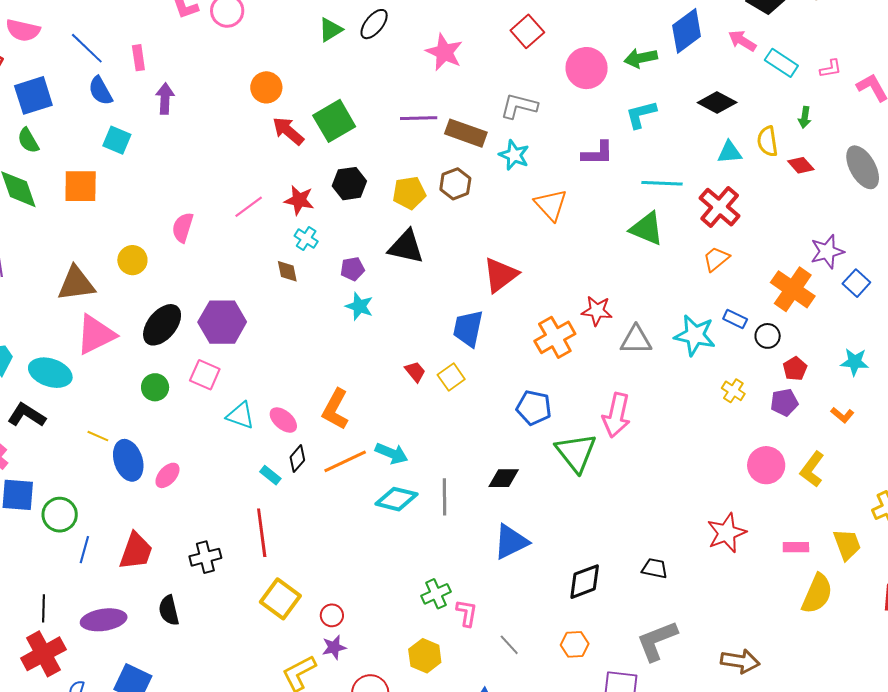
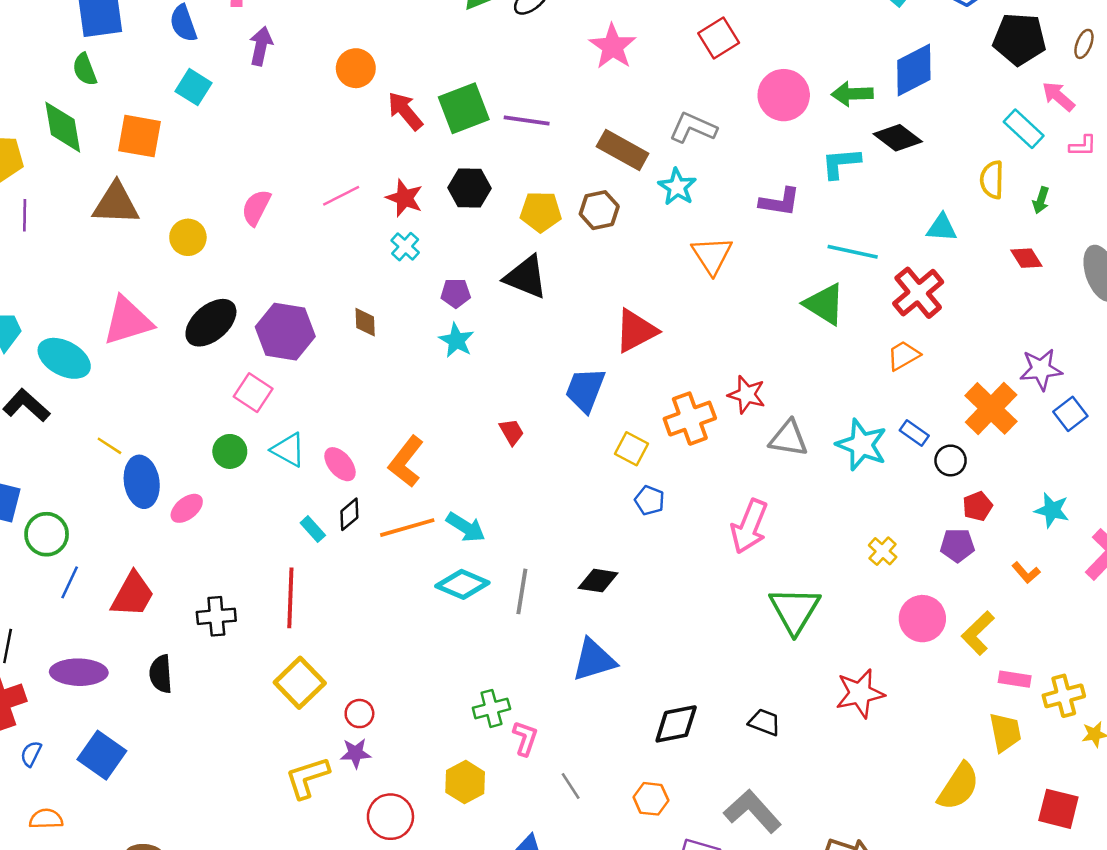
pink arrow: (742, 41) -> (1058, 96), moved
orange circle: (266, 87) -> (356, 68), moved
black diamond: (717, 103) -> (898, 138), moved
purple line: (419, 118) -> (527, 120), moved
yellow semicircle: (767, 141) -> (992, 180), moved
brown diamond: (287, 271) -> (365, 322), moved
brown triangle: (76, 284) -> (116, 204), moved
yellow square: (451, 377) -> (631, 449), moved, turned -36
green circle: (155, 387) -> (230, 451), moved
yellow cross: (733, 391) -> (883, 551), moved
blue pentagon: (534, 408) -> (649, 500), size x0.7
green triangle: (576, 453) -> (795, 610), moved
pink rectangle: (796, 547) -> (1015, 679), moved
gray L-shape: (657, 641) -> (752, 811), turned 60

